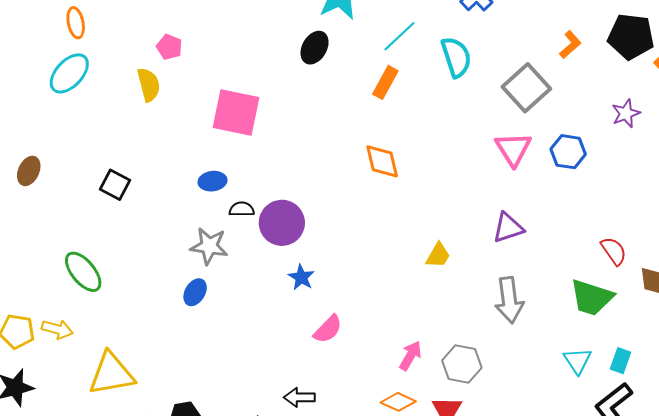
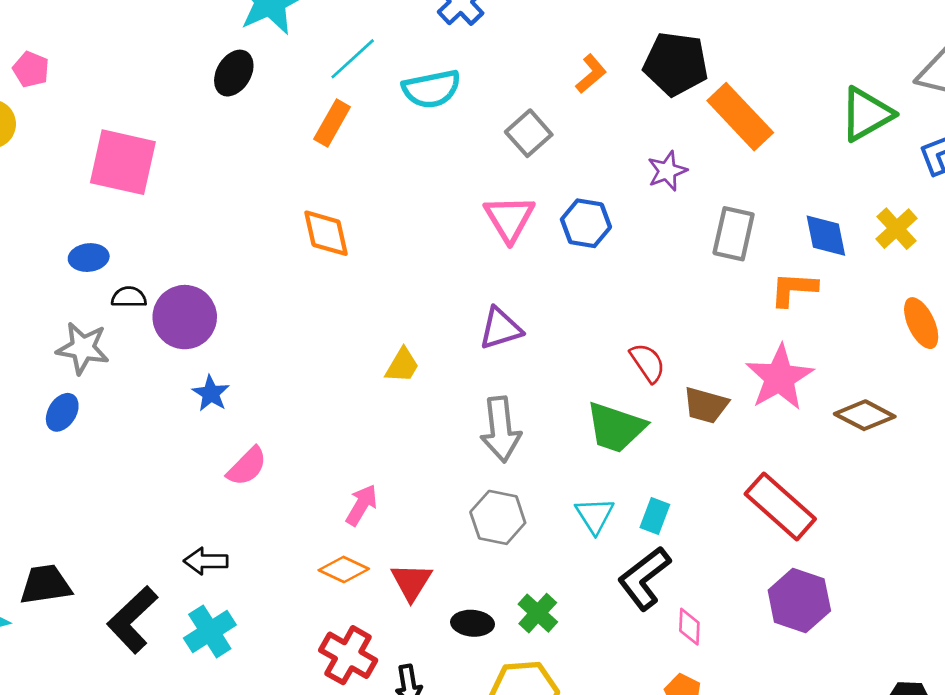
cyan semicircle: (456, 57) -> (431, 89), turned 96
gray square: (526, 88) -> (529, 133), size x0.7
gray hexagon: (462, 364) -> (498, 517), moved

